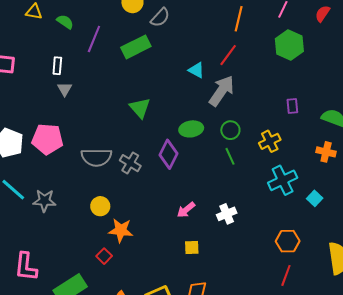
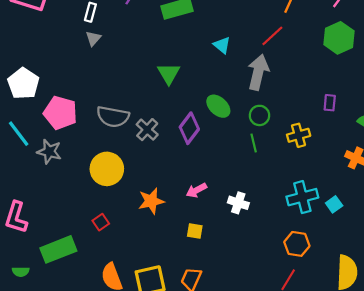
cyan triangle: (196, 70) -> (222, 45), moved
gray arrow: (222, 91) -> (258, 72), turned -32
green ellipse: (191, 129) -> (218, 106), turned 40
pink pentagon: (47, 139) -> (60, 113), moved
cyan cross: (283, 180) -> (302, 197), moved
yellow circle: (100, 206) -> (107, 169), size x1.6
white cross: (227, 214) -> (238, 203), turned 30
orange star: (121, 230) -> (151, 201), moved, turned -30

